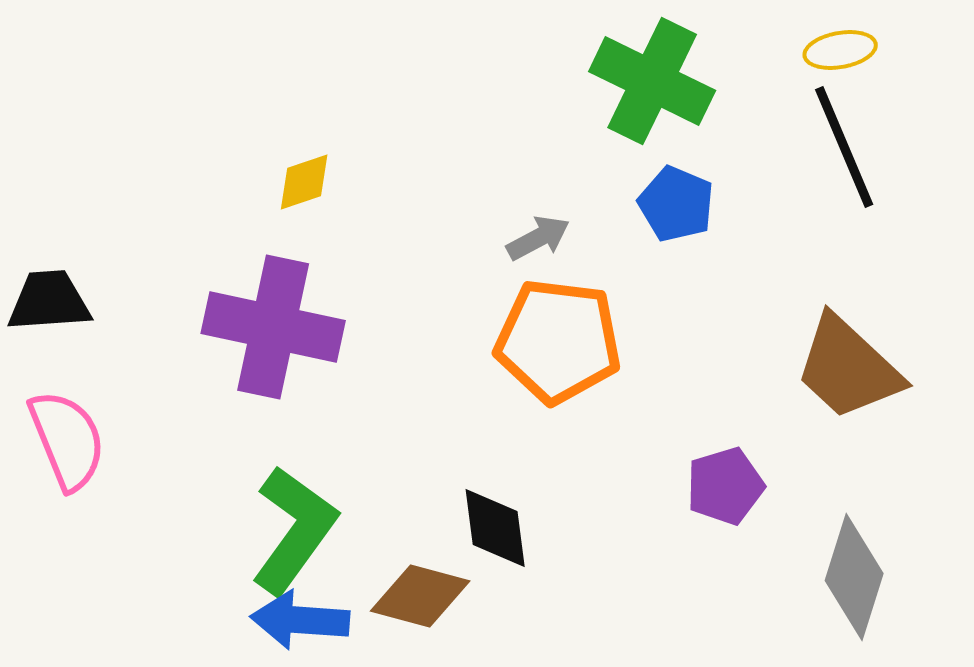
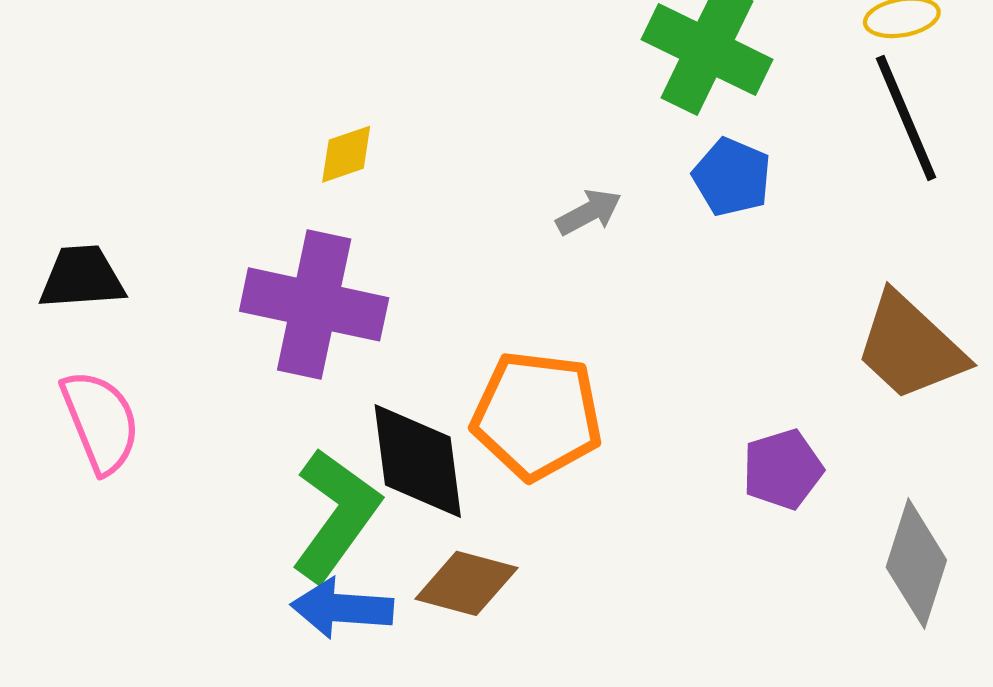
orange pentagon: (558, 341) -> (537, 415), moved
black diamond: (495, 528) -> (418, 461), moved, size x1.4

